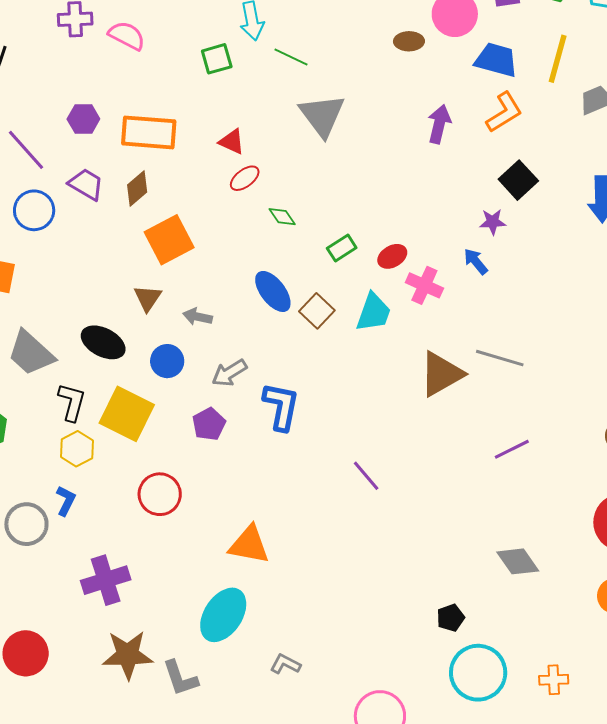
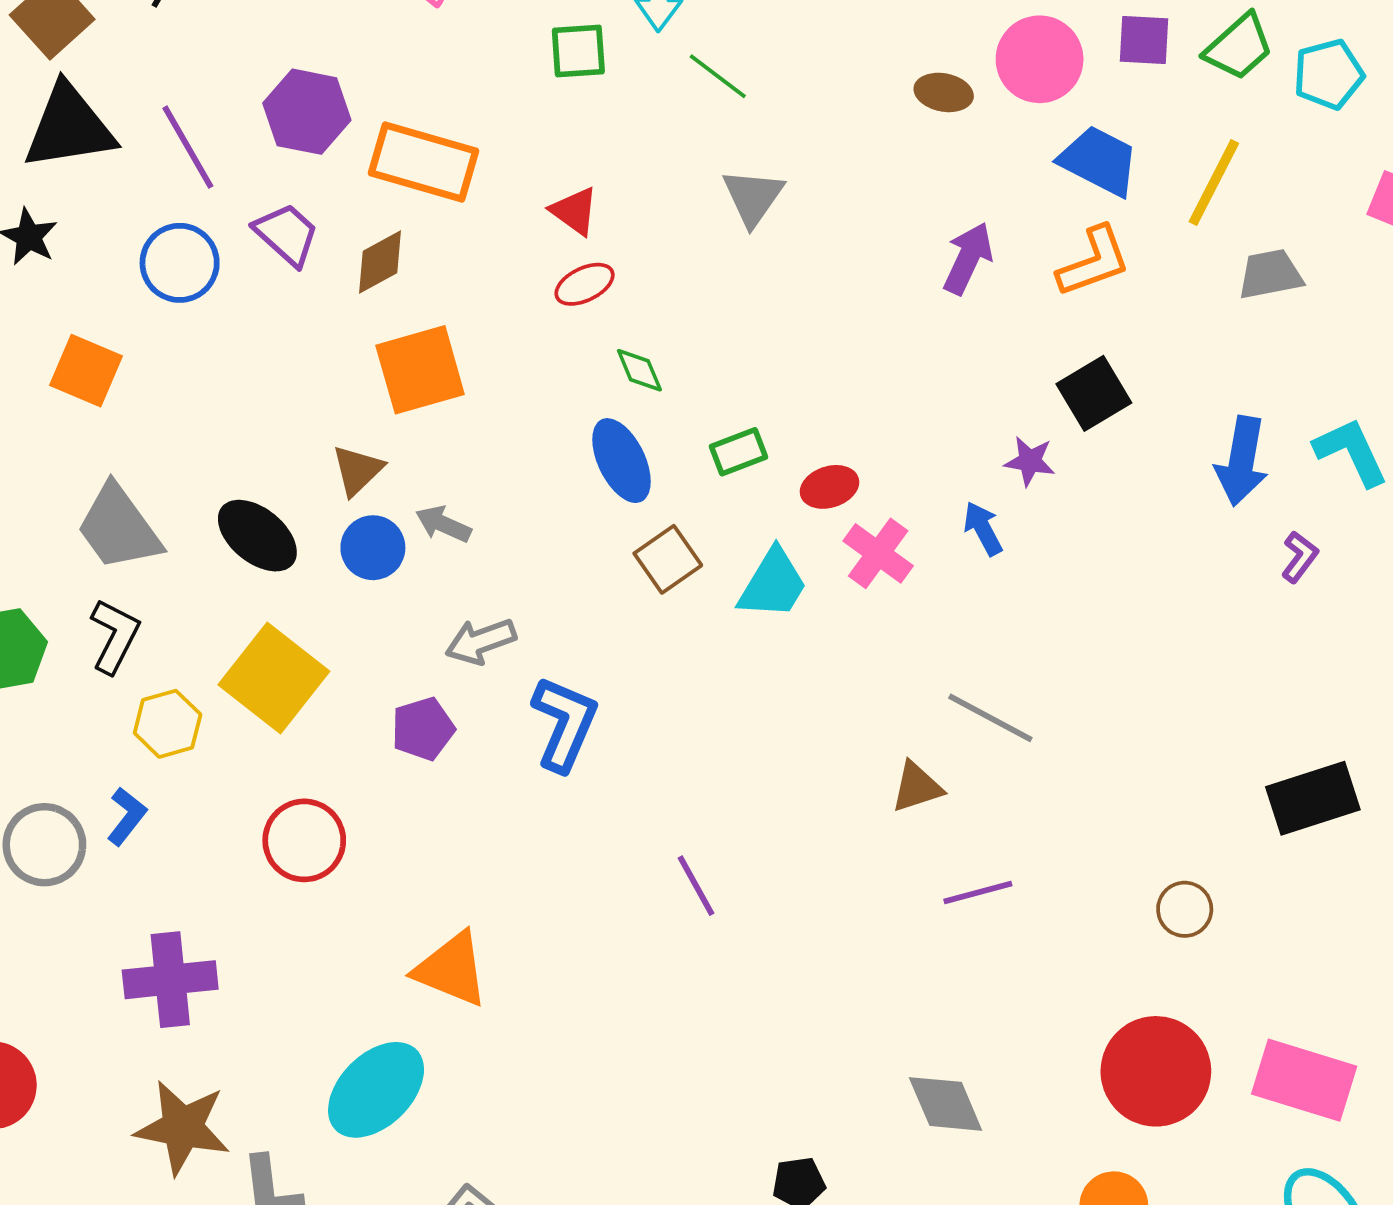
gray triangle: (322, 115) -> (753, 197), size x0.7
purple hexagon: (83, 119) -> (307, 112), size x1.4
blue ellipse: (273, 291) -> (621, 461), moved
blue circle: (167, 361) -> (373, 548), moved
brown triangle: (441, 374) -> (917, 787), moved, size x0.6
black L-shape: (72, 402) -> (115, 636), moved

